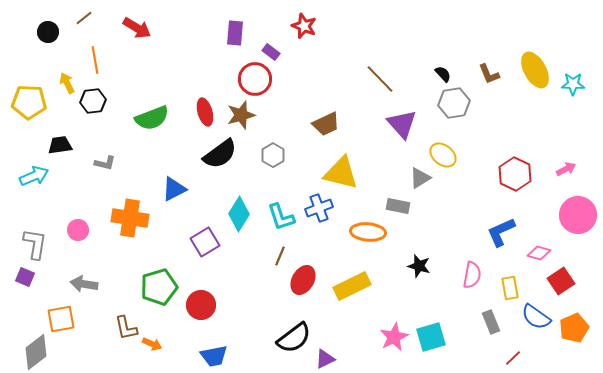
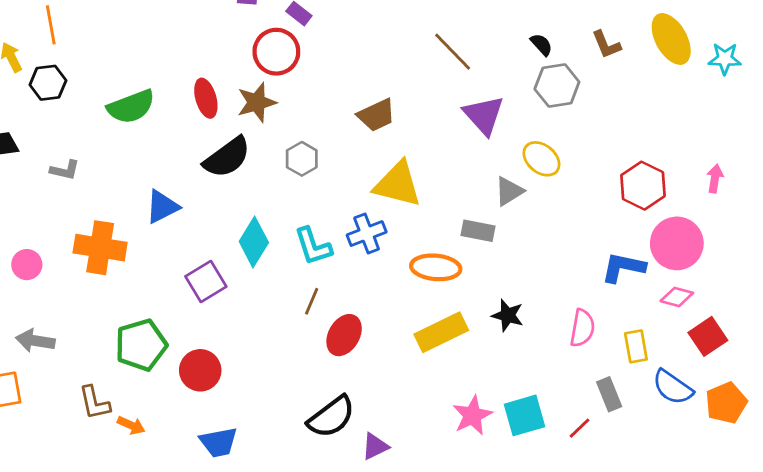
pink arrow: (566, 169) -> (715, 179), turned -54
pink circle: (578, 215) -> (677, 243), moved
blue L-shape: (501, 232) -> (623, 267), turned 36
yellow rectangle: (352, 286) -> (441, 332), moved
red line: (513, 358) -> (580, 428), moved

